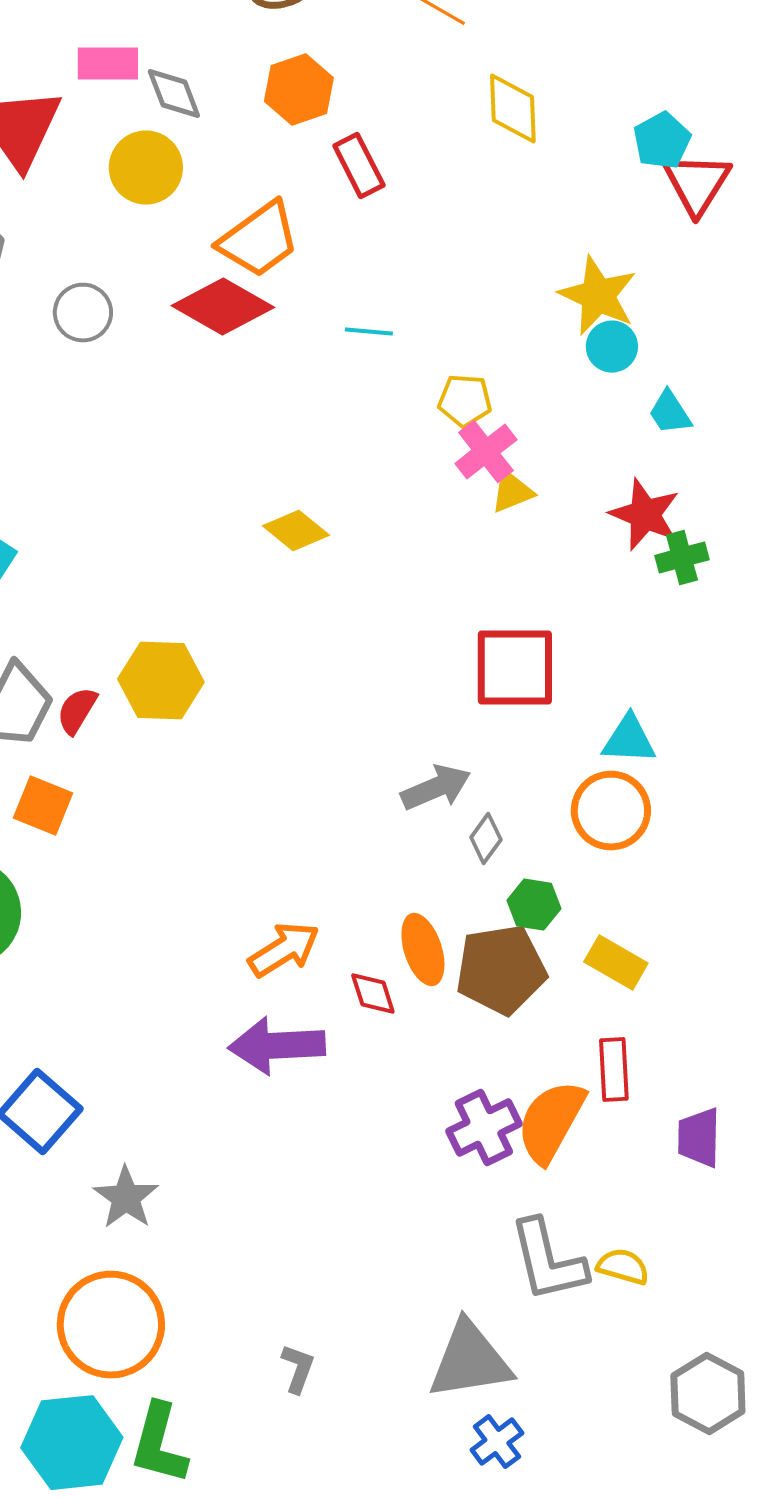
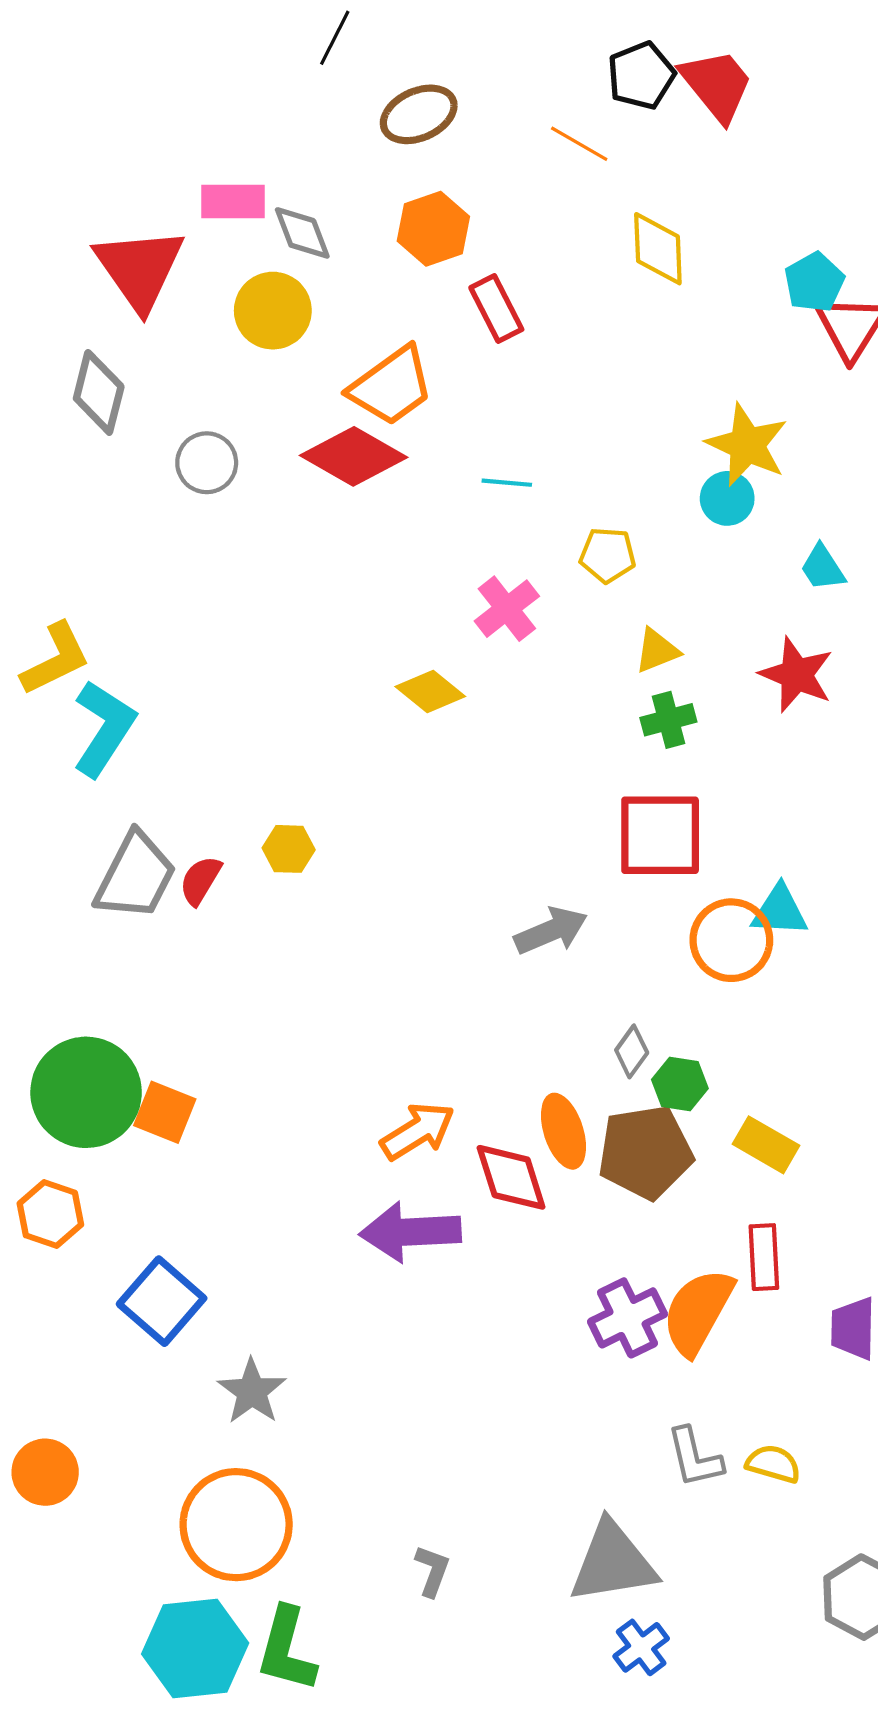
cyan circle: (612, 347) -> (727, 498), moved
pink cross: (486, 452) -> (507, 609), moved
green cross: (682, 558) -> (668, 720), moved
yellow hexagon: (161, 681) -> (289, 849), size x0.6
gray arrow: (436, 788) -> (551, 931), moved
orange square: (43, 806) -> (165, 1112), moved
orange circle: (611, 811) -> (731, 940), moved
gray diamond: (486, 839) -> (632, 1051), moved
red diamond: (373, 994) -> (511, 1177), size x1.5
gray L-shape: (548, 1261) -> (695, 1457), size x0.7

